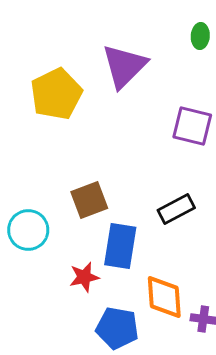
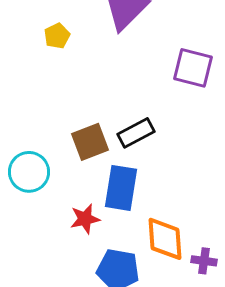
yellow pentagon: (56, 94) -> (57, 36), size x0.5
black rectangle: (176, 209) -> (136, 133), moved

